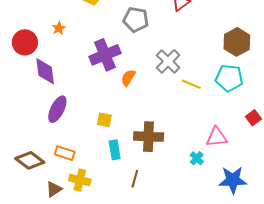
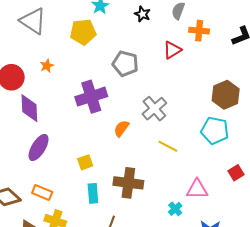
orange semicircle: (128, 78) -> (121, 128), moved
yellow line: (191, 84) -> (168, 146), moved
yellow square: (104, 120) -> (85, 162), turned -35

